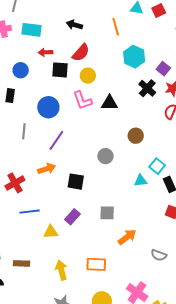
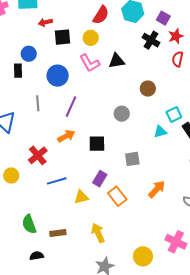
red semicircle: (81, 53) -> (101, 15), moved
blue circle: (21, 70) -> (29, 54), moved
cyan square: (157, 166) -> (174, 115), turned 35
gray square: (107, 213) -> (132, 159), moved
orange rectangle: (96, 264) -> (117, 196), moved, turned 60

